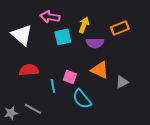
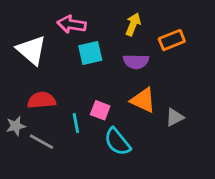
yellow arrow: (84, 25) -> (133, 24), moved
gray line: (33, 109) -> (42, 142), moved
gray star: (11, 113) -> (16, 126), moved

